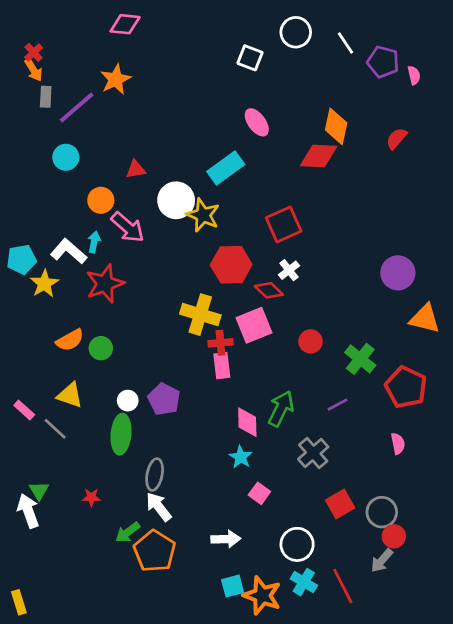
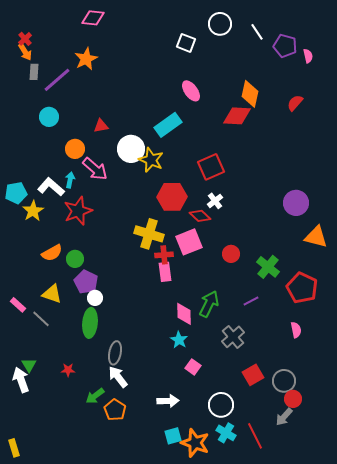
purple pentagon: (164, 399) -> (86, 282), moved
orange pentagon: (155, 551) -> (115, 410), size x0.7

